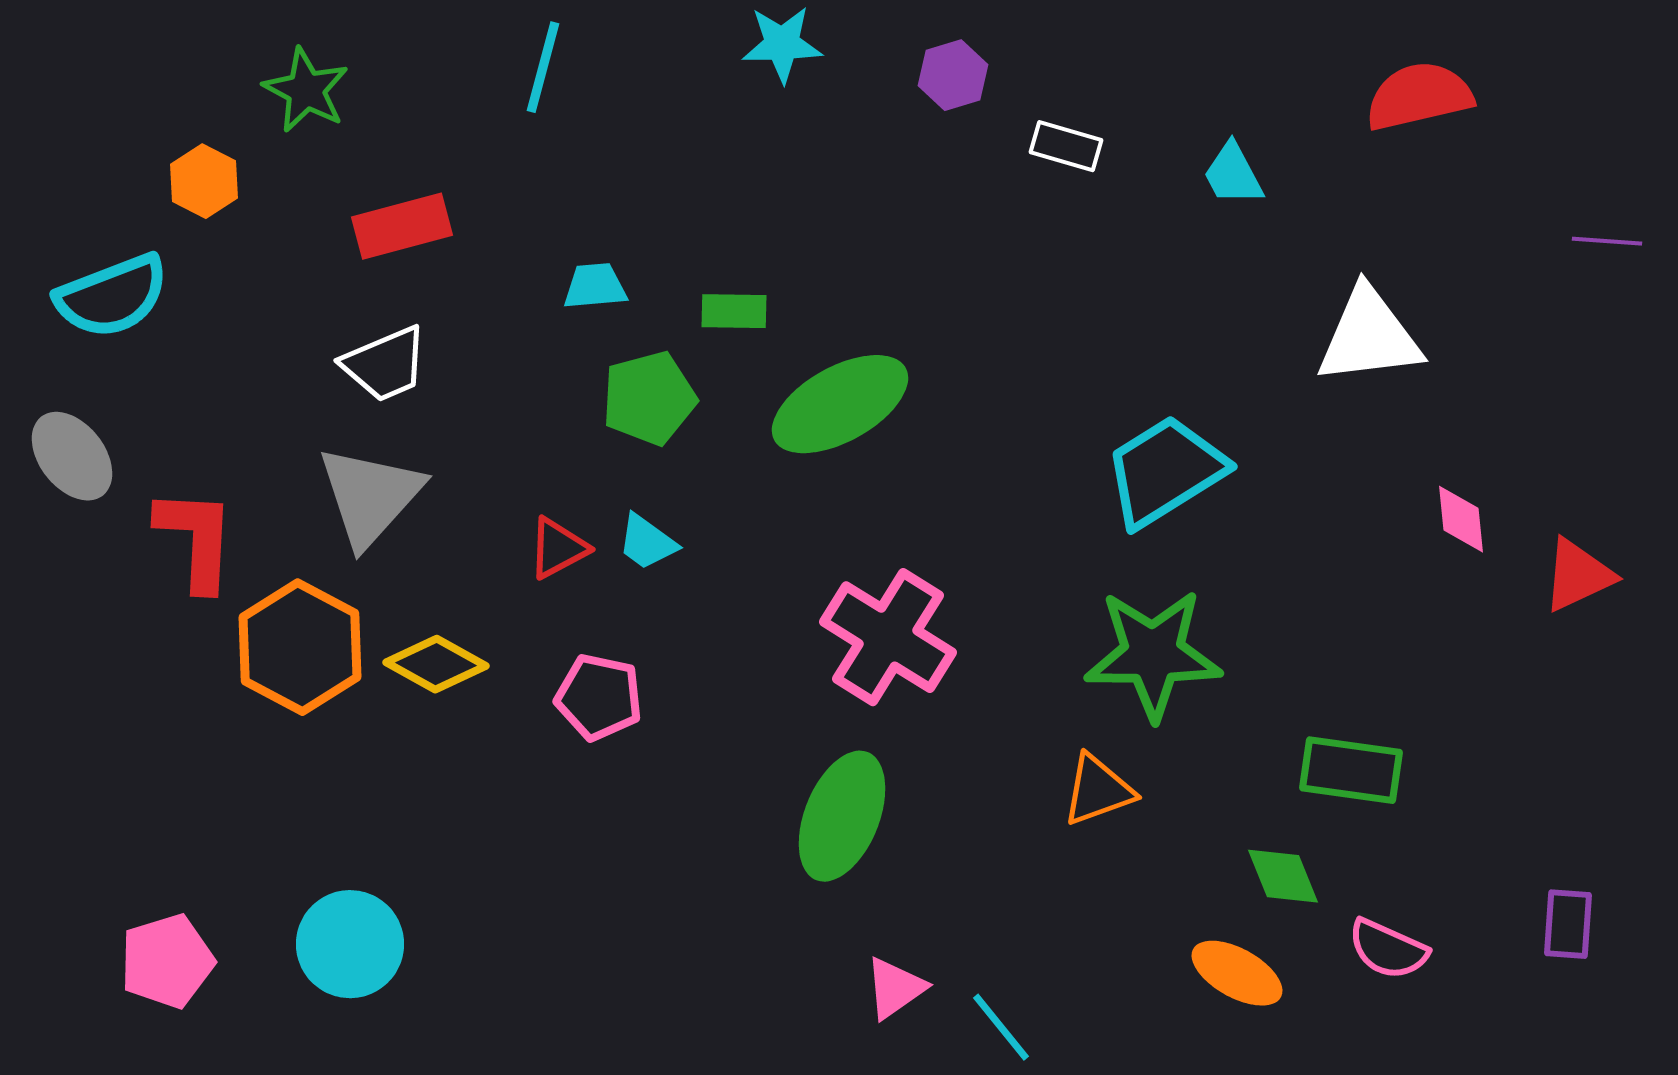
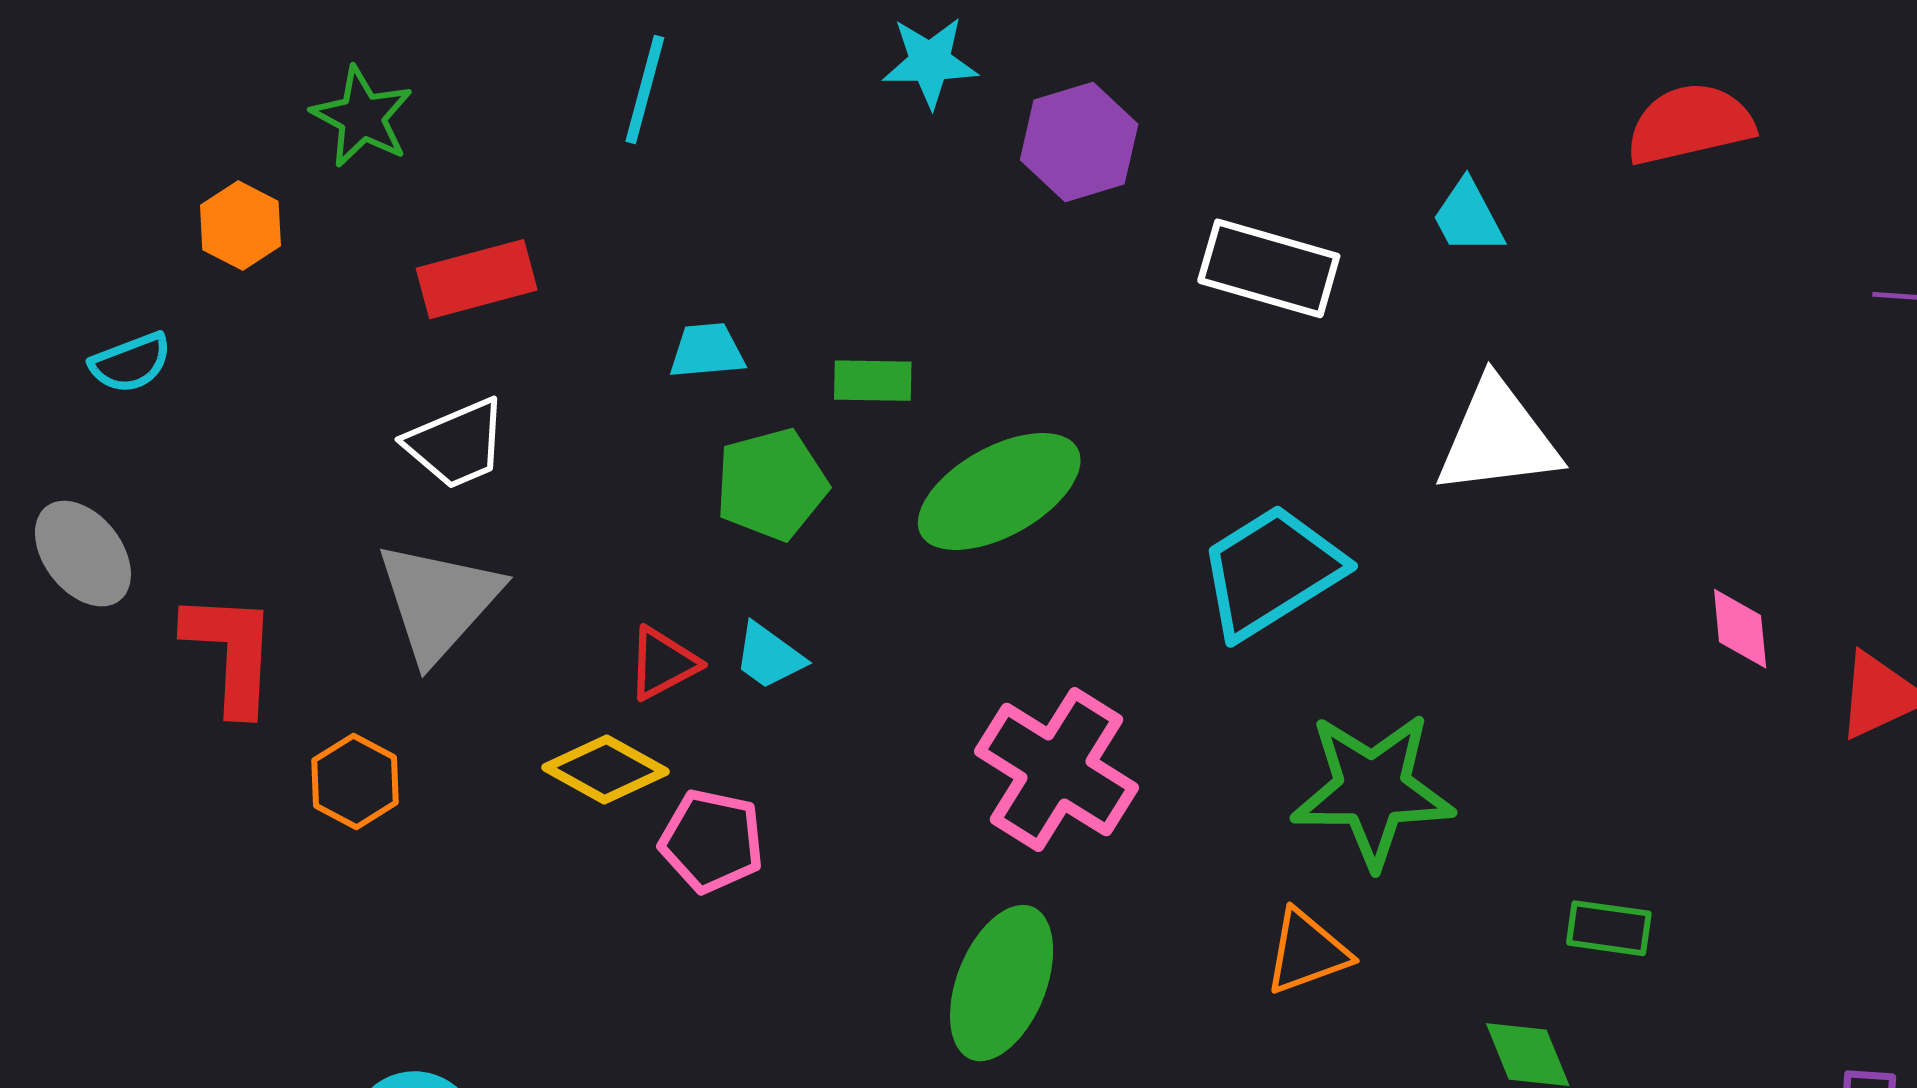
purple hexagon: (953, 75) -> (1079, 142), moved, size x1.4
white rectangle: (1066, 146) -> (1269, 268), moved, size x1.6
cyan semicircle: (112, 296) -> (131, 363), size x0.6
white triangle: (1369, 336) -> (1498, 438), moved
cyan trapezoid: (1165, 471) -> (1271, 571), moved
orange hexagon: (300, 647) -> (355, 781), size x0.6
yellow diamond: (436, 664) -> (605, 769), moved
green rectangle: (1351, 770) -> (1609, 928), size x0.7

